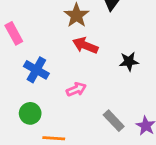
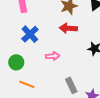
red arrow: (85, 45) -> (68, 28), turned -36

